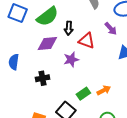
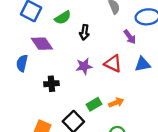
green semicircle: (47, 16) -> (63, 18), size x0.7
red triangle: (87, 41) -> (113, 64), moved
purple diamond: (47, 44) -> (42, 44), moved, turned 55

